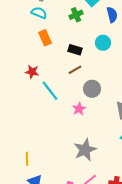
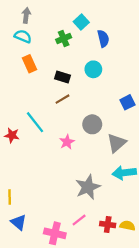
red star: (32, 72) -> (12, 135), moved
gray circle: (92, 89) -> (92, 124), moved
gray star: (85, 150) -> (88, 187), moved

